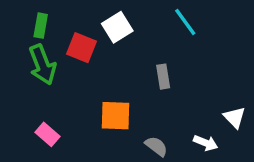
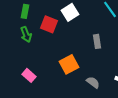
green arrow: (42, 65) -> (26, 34), size x0.7
orange square: (116, 116) -> (69, 64), turned -30

